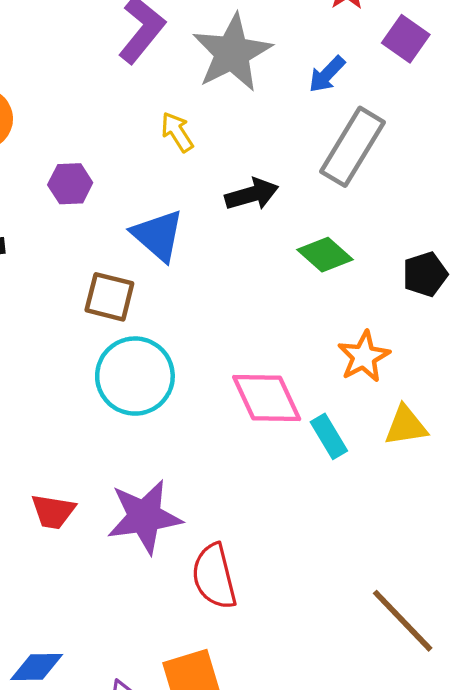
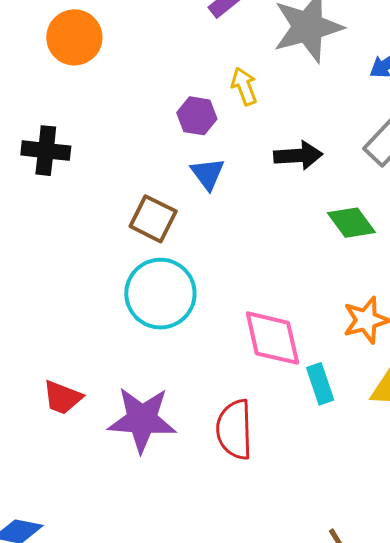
purple hexagon: (70, 184) -> (197, 116), moved
blue triangle: (158, 235) -> (208, 174), size x0.7
red semicircle: (214, 576) -> (234, 430), moved

